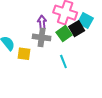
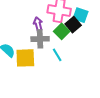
yellow square: (24, 54) -> (25, 58), size x1.5
cyan line: (63, 62) -> (57, 55), moved

